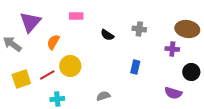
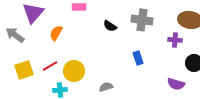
gray cross: (139, 29) -> (142, 20), size x1.5
yellow circle: (70, 66) -> (74, 71), moved
blue rectangle: (135, 67) -> (138, 58), turned -32

